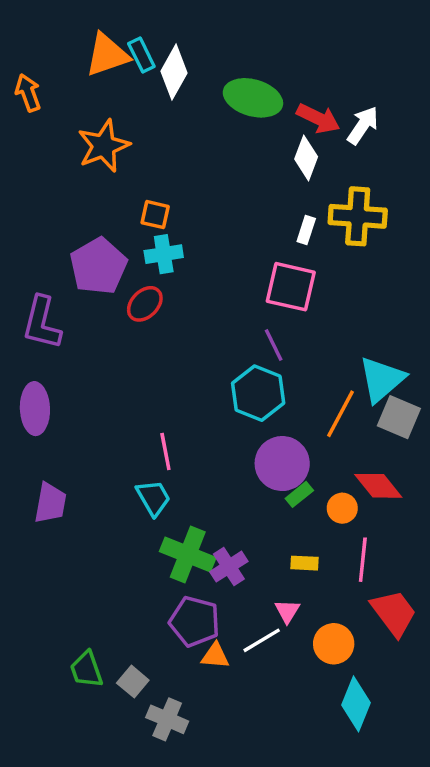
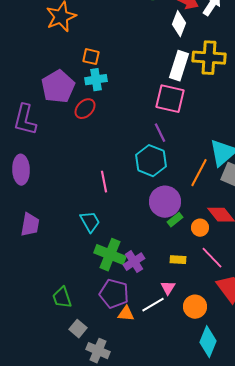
white rectangle: (306, 230) -> (179, 66), size x1.8
pink line: (165, 451) -> (104, 182), moved
pink line: (363, 560) -> (212, 258), turned -50
green trapezoid: (86, 670) -> (62, 298), moved

